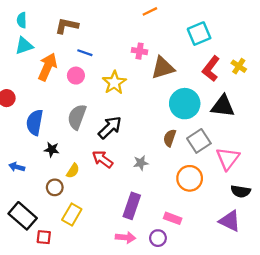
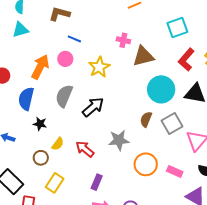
orange arrow: (48, 67) -> (40, 67), moved
red arrow: (103, 159) -> (85, 149), moved
gray star: (141, 163) -> (119, 140), size x1.5
orange circle: (190, 178) -> (146, 164), moved
purple rectangle: (132, 206) -> (97, 182), moved, size x0.7
pink rectangle: (173, 218) -> (175, 171), moved

